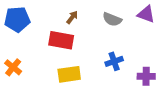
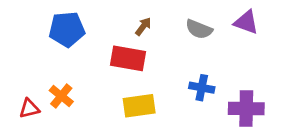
blue cross: (114, 61) -> (202, 88), turned 30
purple cross: (146, 76) -> (246, 109), size x1.4

